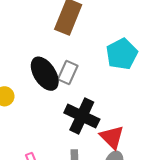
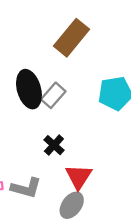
black cross: (82, 116) -> (54, 145), size x0.6

